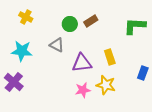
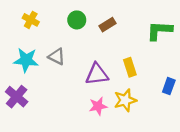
green circle: (70, 24) -> (77, 20), moved
gray triangle: (57, 45) -> (57, 57), moved
yellow star: (106, 85) -> (125, 100), turned -30

